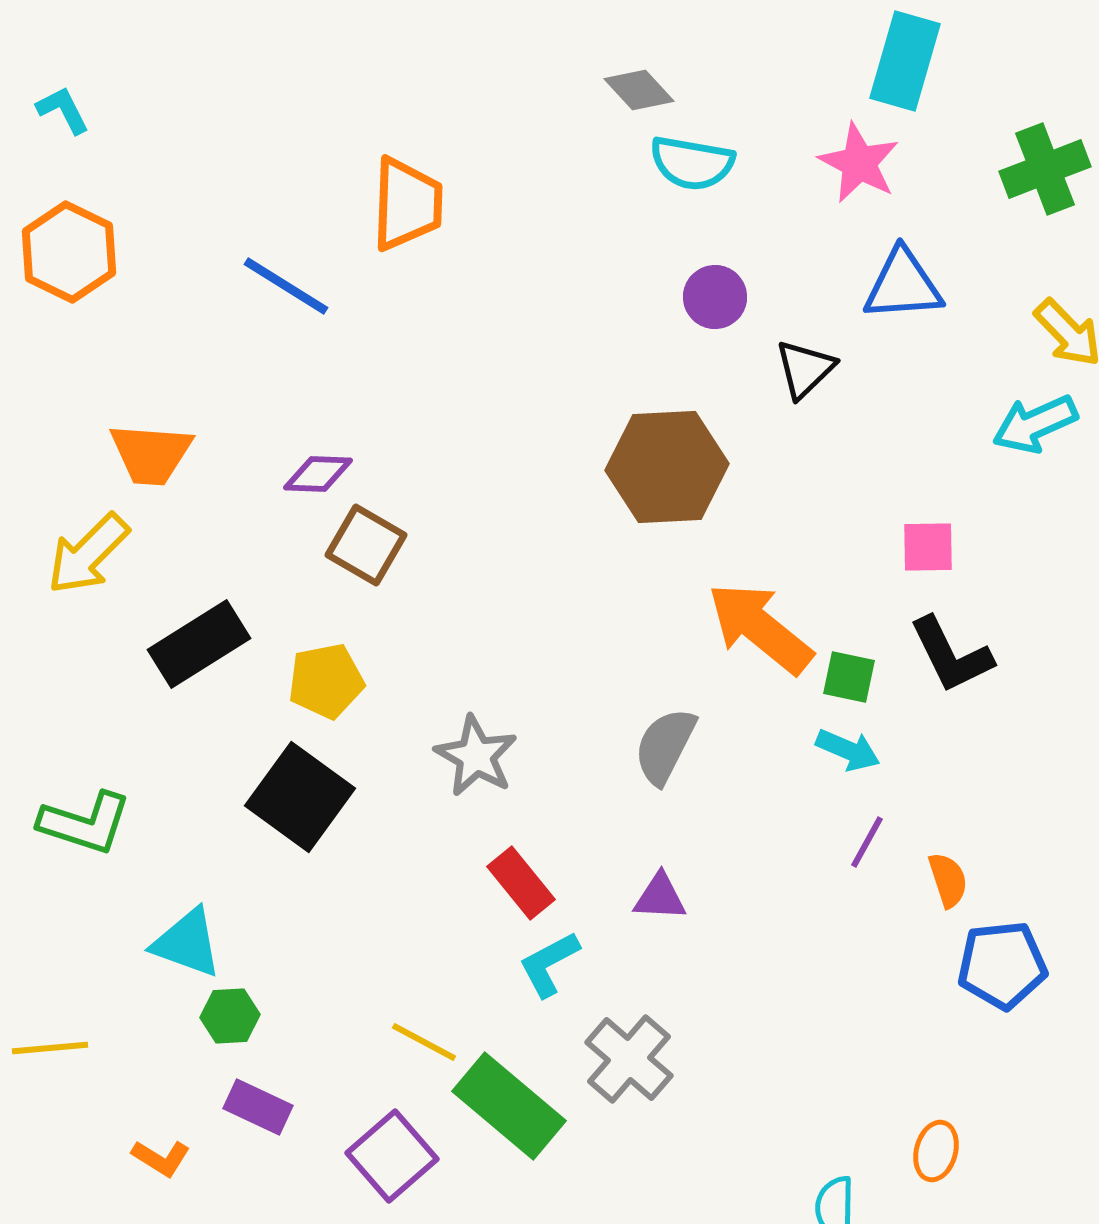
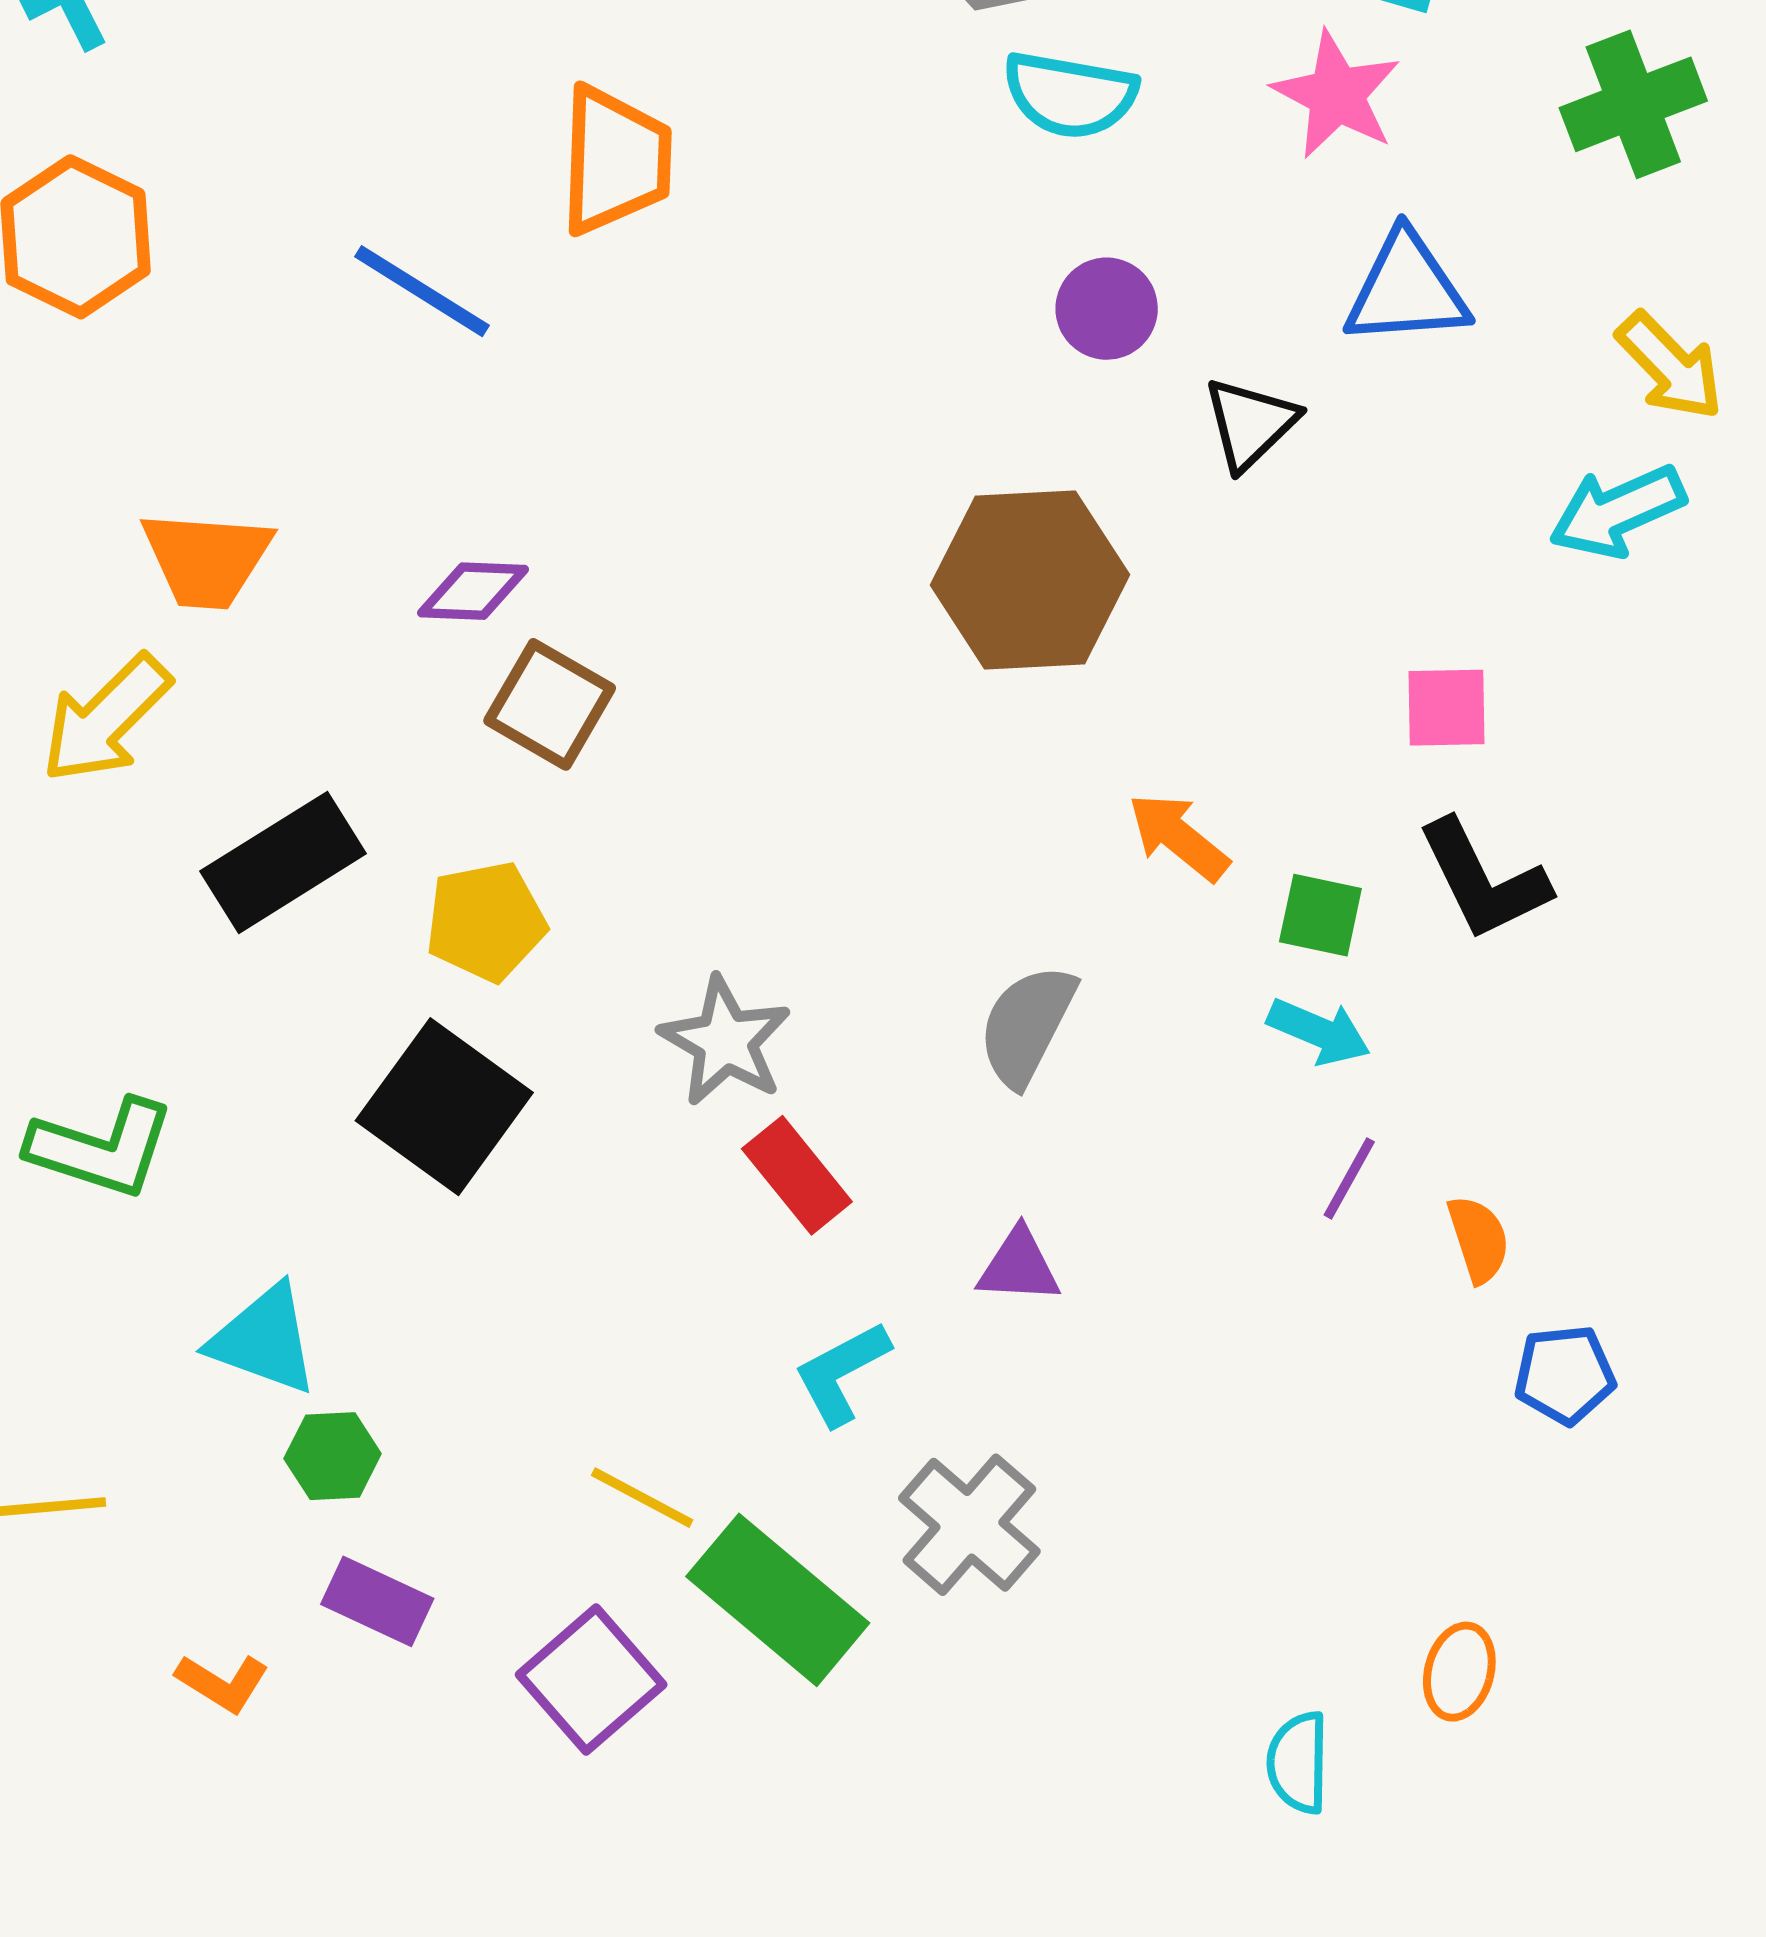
orange arrow: (760, 628) -> (1178, 837), size x0.6
red rectangle: (521, 883) -> (797, 1175), moved
blue pentagon: (1002, 965) -> (1565, 1375), size x0.7

